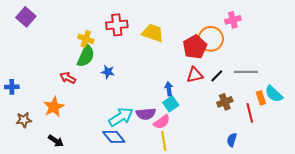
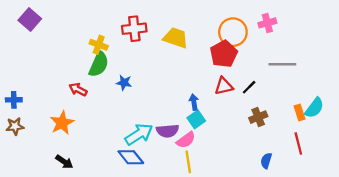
orange circle: (211, 39) -> (233, 32), moved
gray line: (246, 72) -> (282, 64), moved
cyan semicircle: (274, 94) -> (314, 108), turned -96
red line: (250, 113) -> (298, 143), moved
brown star: (24, 120) -> (15, 126), moved

